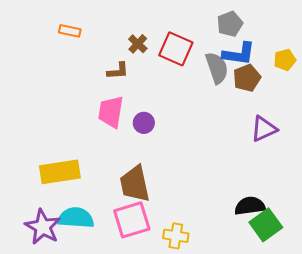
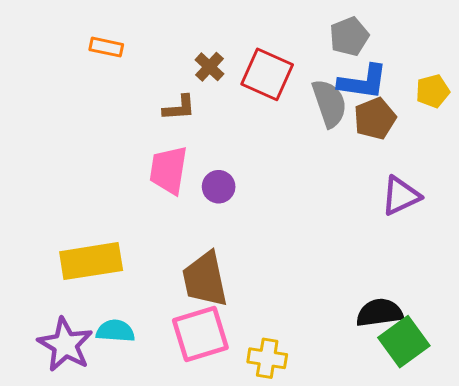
cyan semicircle: (76, 218) -> (115, 331), size x0.7

